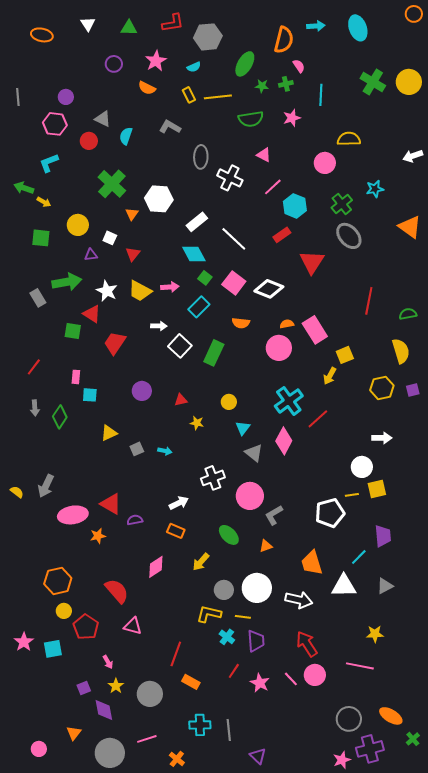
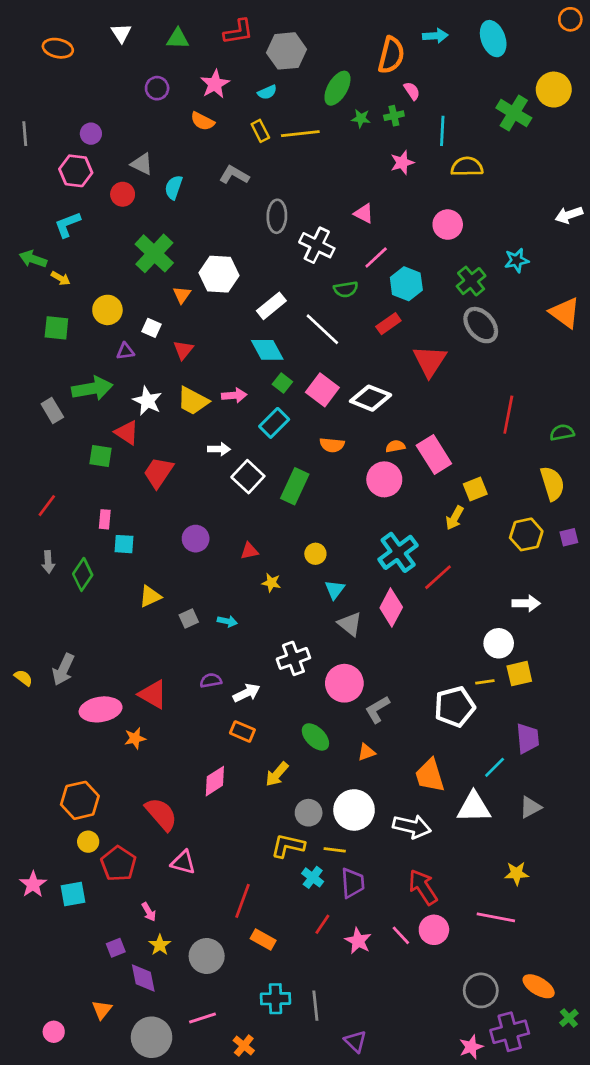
yellow circle: (409, 82) -> (554, 90), moved
green semicircle: (251, 119) -> (346, 289), moved, size x0.7
yellow semicircle: (349, 139) -> (467, 167), moved
purple semicircle: (135, 520) -> (211, 680), moved

